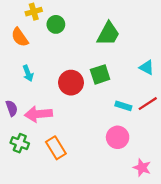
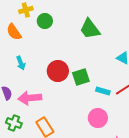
green trapezoid: (108, 34) -> (90, 29), turned 115
green square: (100, 74) -> (81, 77), moved

